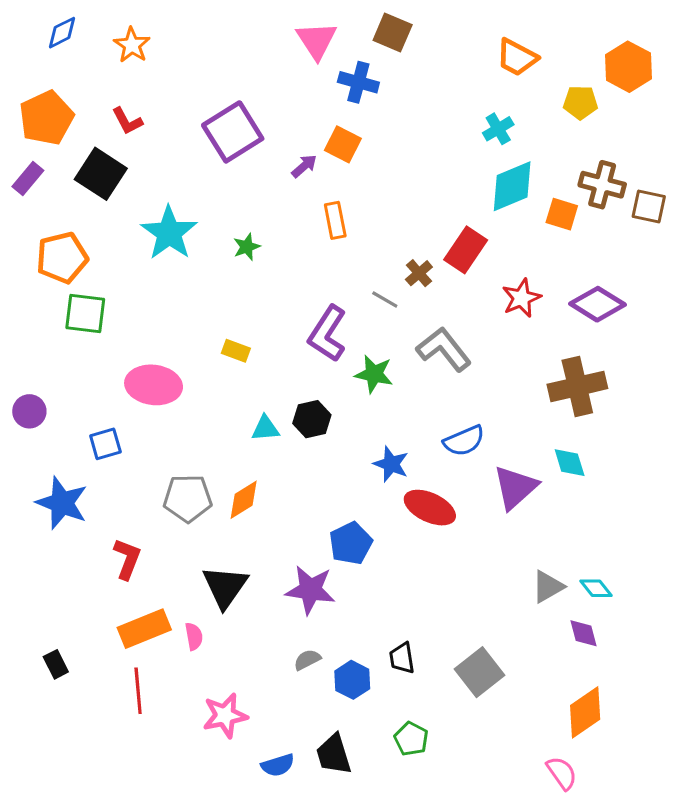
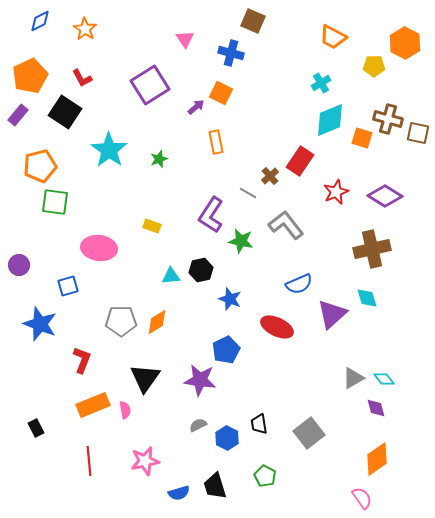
pink triangle: (317, 40) -> (185, 39), moved, size x0.7
blue star: (391, 464) -> (230, 299), moved
red line: (138, 691) -> (89, 461), moved

